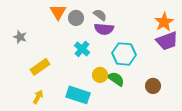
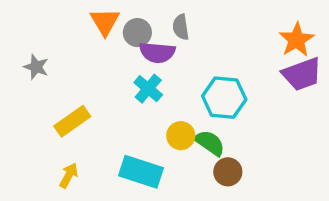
gray semicircle: (100, 15) -> (181, 27), turned -136
purple semicircle: (104, 29) -> (157, 52), moved
brown circle: (153, 86) -> (228, 172), moved

